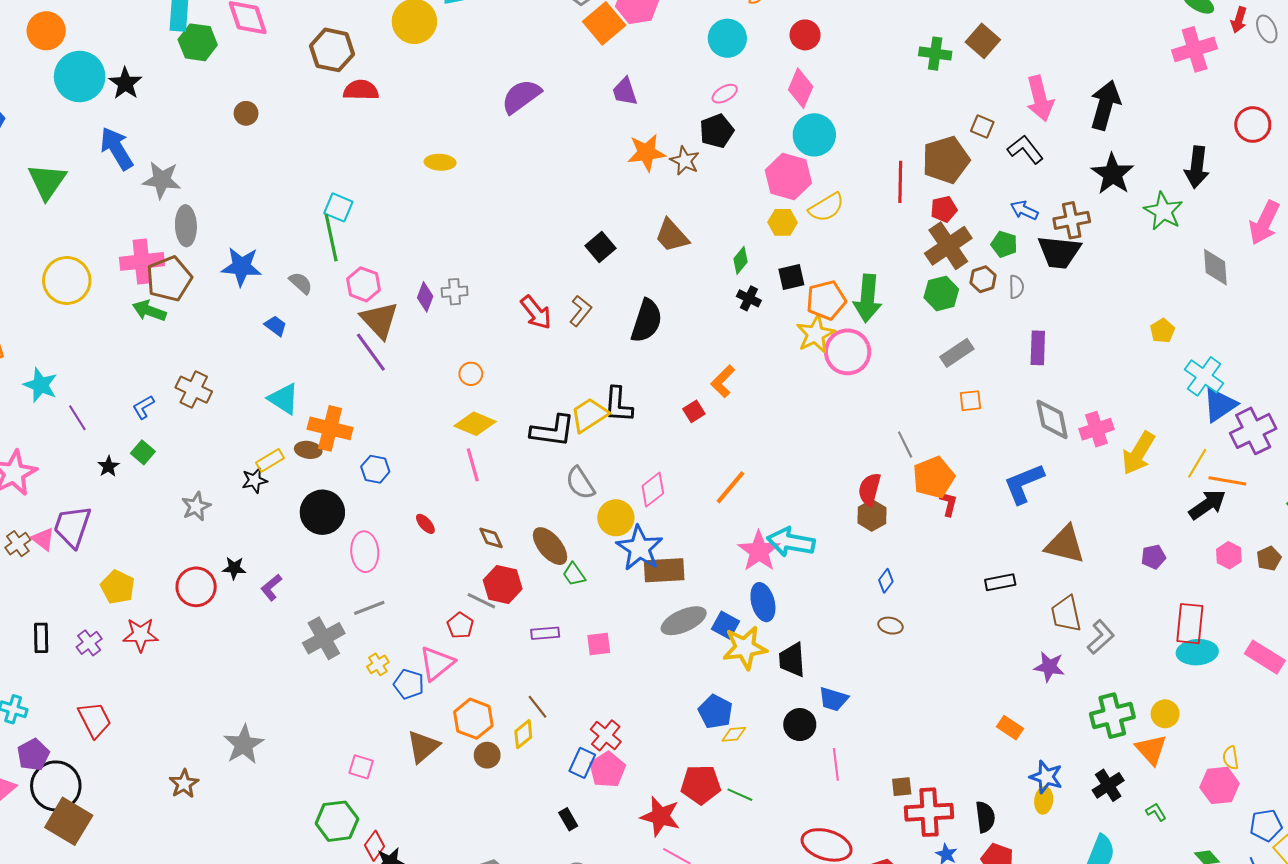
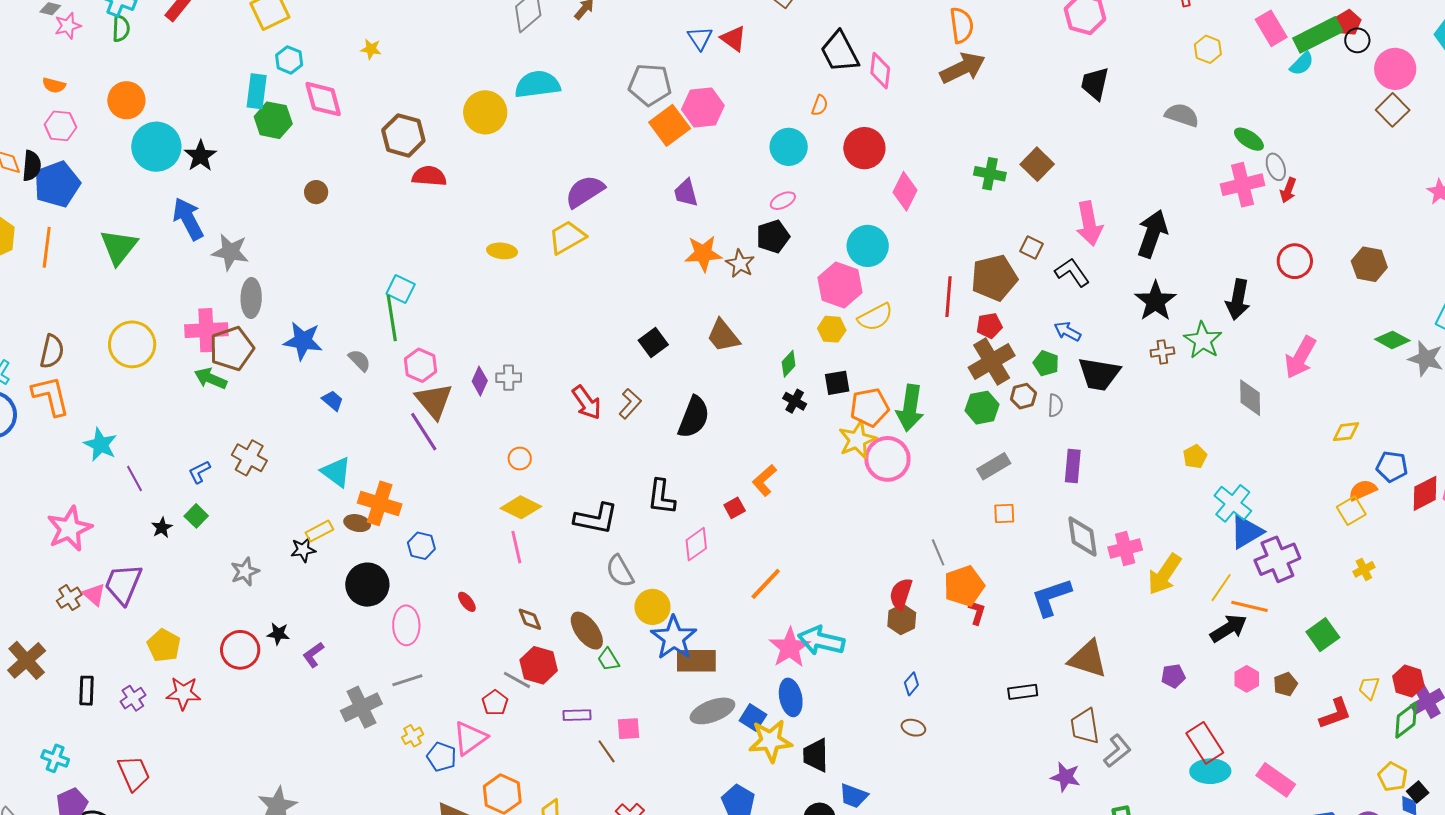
red arrow: (1239, 20) -> (1288, 190), moved
gray ellipse: (1267, 29) -> (1276, 167), moved
red circle: (805, 35) -> (864, 148), size x1.4
pink diamond: (801, 88) -> (905, 191), moved
brown cross: (1072, 220) -> (1162, 352), moved, size x0.7
yellow trapezoid: (589, 415) -> (567, 237), moved
pink diamond: (653, 490) -> (696, 544), moved
red rectangle: (1190, 624) -> (1205, 743), turned -42
brown line: (538, 707) -> (607, 751), moved

